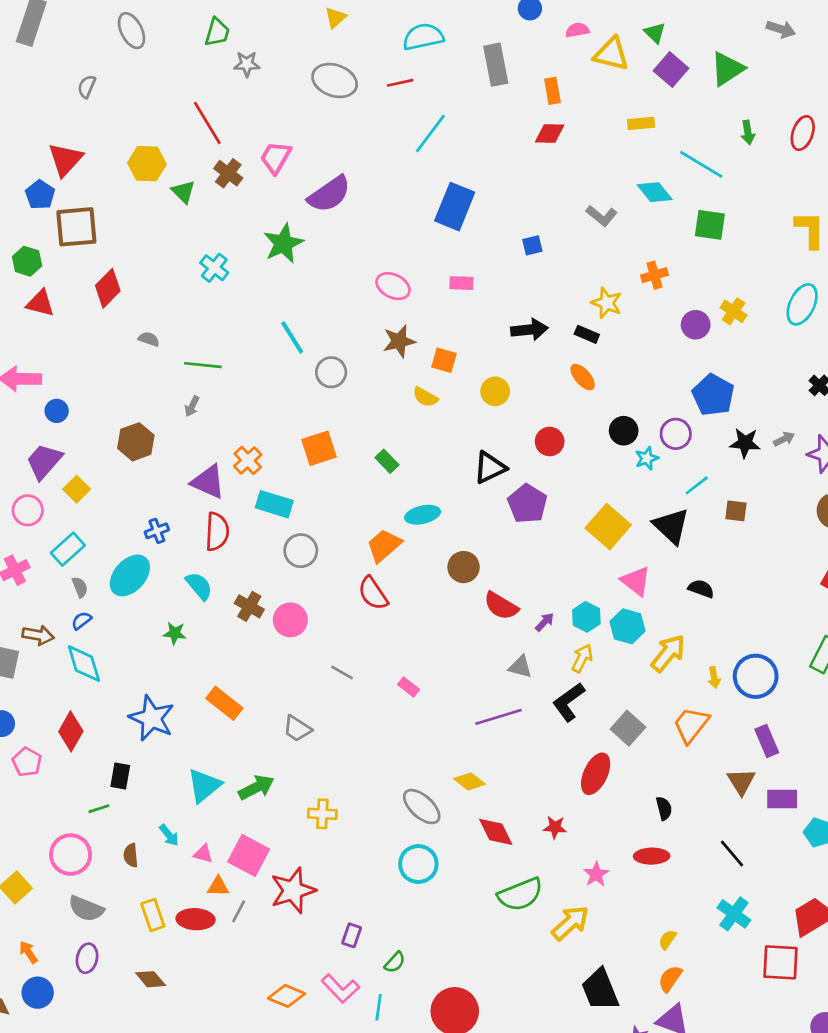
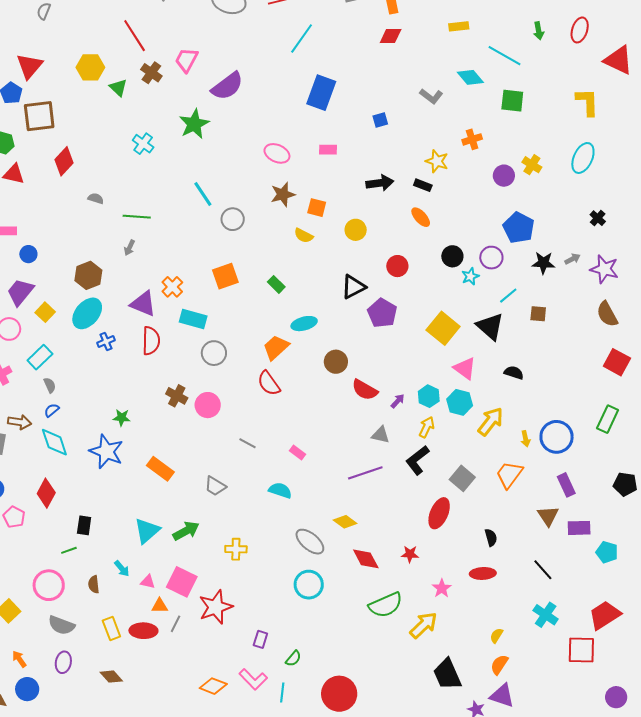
cyan ellipse: (130, 575) -> (87, 313), moved
cyan semicircle: (199, 586) -> (280, 490), moved, turned -30
blue star: (152, 718) -> (106, 452), moved

